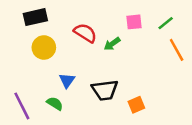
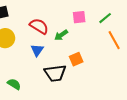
blue triangle: (67, 80) -> (37, 50), moved
orange square: (136, 105) -> (76, 59), moved

